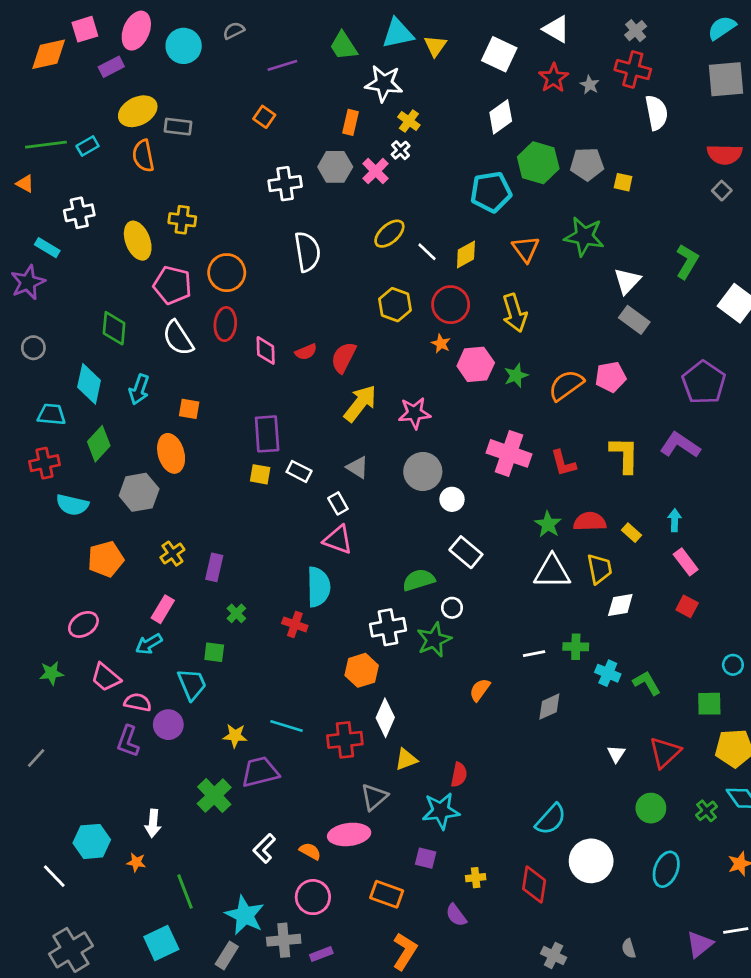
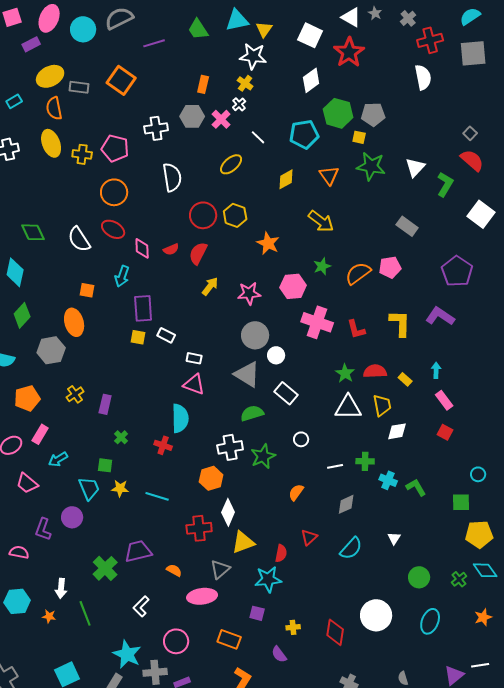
gray semicircle: (234, 31) -> (119, 18), size x1.8
red cross: (633, 70) -> (430, 40), moved, turned -30
red star: (554, 78) -> (349, 52), size x1.4
white star: (384, 83) -> (253, 56), moved
gray star: (590, 85) -> (375, 13), moved
orange square: (264, 117) -> (121, 80), moved, size x1.8
red semicircle: (725, 154) -> (472, 160), moved, turned -140
yellow square: (623, 182) -> (359, 137), moved
yellow ellipse: (138, 241) -> (51, 143), moved
white line: (427, 252) -> (258, 137), moved
white triangle: (627, 281) -> (415, 167), moved
pink pentagon: (172, 285) -> (115, 148), moved
red circle: (451, 305) -> (203, 215), moved
yellow arrow: (515, 313) -> (321, 221), turned -36
red ellipse: (225, 324) -> (113, 229), turned -65
green diamond: (114, 328) -> (33, 232), turned -30
orange star: (441, 344) -> (268, 243), size x1.6
pink hexagon: (476, 364) -> (293, 286), moved
cyan arrow: (139, 389) -> (122, 276), moved
yellow arrow: (360, 403) -> (210, 286), size x0.7
gray triangle: (357, 467) -> (247, 374), moved, size x1.6
white rectangle: (338, 503) -> (194, 358), turned -49
white circle: (452, 608) -> (301, 439), moved
pink rectangle: (163, 609) -> (40, 434), moved
pink semicircle: (138, 702) -> (19, 552), moved
cyan line: (287, 726) -> (157, 496), moved
yellow star: (235, 736) -> (120, 488), moved
red triangle: (665, 752) -> (309, 537), moved, size x0.7
yellow triangle: (406, 759) -> (243, 542), size x1.4
cyan semicircle: (551, 819) -> (351, 548), moved
orange semicircle: (310, 851) -> (174, 570), moved
green line: (185, 891) -> (85, 613), moved

